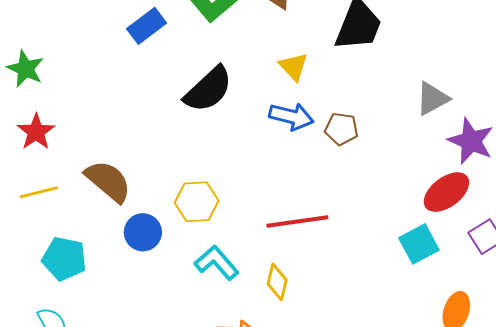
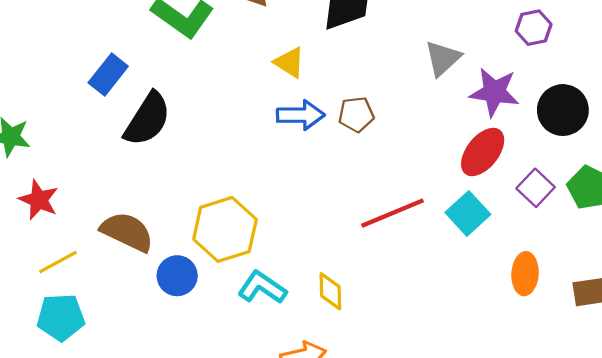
blue rectangle: (147, 26) -> (108, 74), moved
black semicircle: (208, 89) -> (147, 119), moved
yellow hexagon: (197, 202) -> (225, 229), size x1.4
red line: (297, 221) -> (393, 213), moved
cyan pentagon: (64, 259) -> (61, 317), moved

